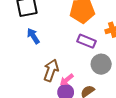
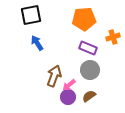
gray circle: (101, 64) -> (90, 70), moved

